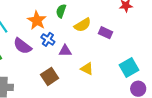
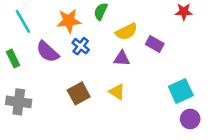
orange star: (37, 20) -> (69, 21), turned 30
purple triangle: (65, 51) -> (122, 58), moved
yellow triangle: (87, 69) -> (117, 92), moved

